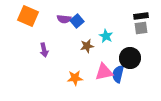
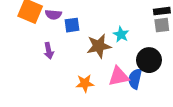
purple semicircle: (64, 19) -> (53, 15), moved
blue square: (77, 21) -> (72, 25), moved, turned 32
brown star: (87, 46) -> (99, 46), size x1.5

